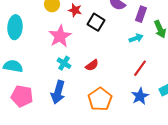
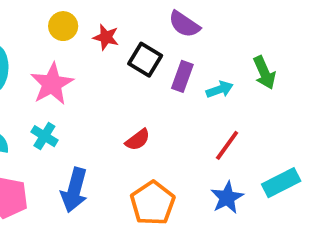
purple rectangle: (141, 14) -> (182, 76), moved
pink star: (60, 36) -> (52, 84), moved
cyan cross: (64, 63) -> (44, 136), moved

